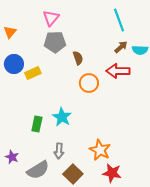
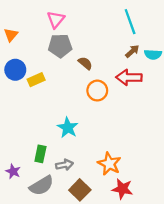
brown semicircle: (78, 58) -> (85, 63), turned -32
green rectangle: (37, 124) -> (40, 154), moved
gray arrow: (59, 151) -> (64, 165), turned -105

